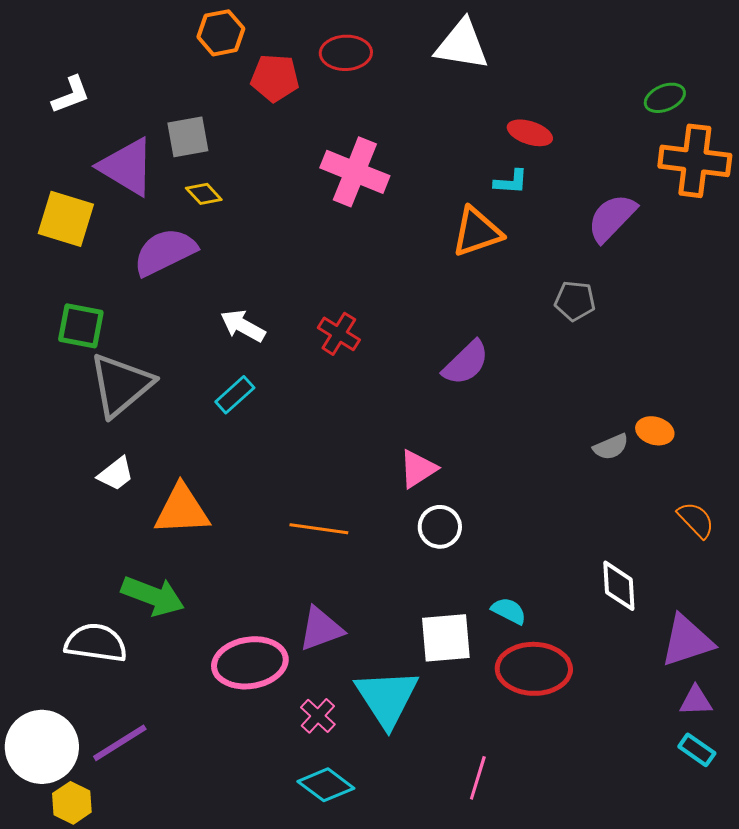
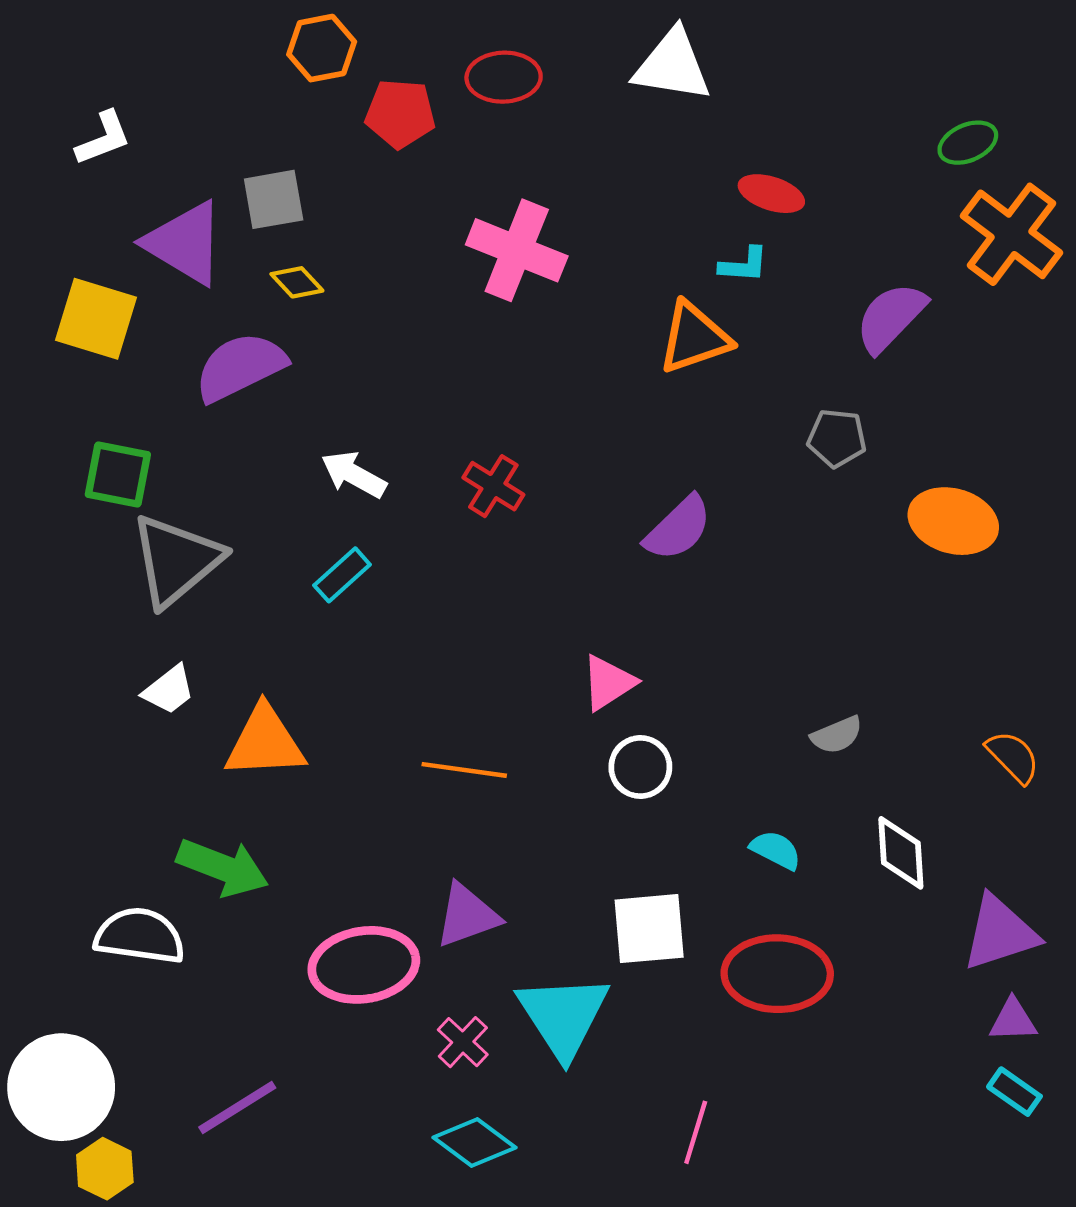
orange cross: (695, 161) -> (1011, 234), turned 30
orange ellipse: (655, 431) -> (953, 521), moved, size x1.6
gray semicircle: (611, 447) -> (837, 735), moved
cyan semicircle: (509, 611) -> (776, 850), moved
purple line: (120, 743) -> (237, 1108), moved

